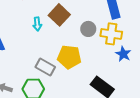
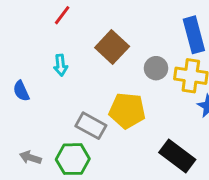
cyan arrow: (37, 24) -> (61, 65), moved

